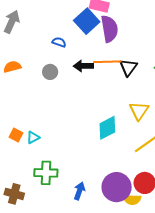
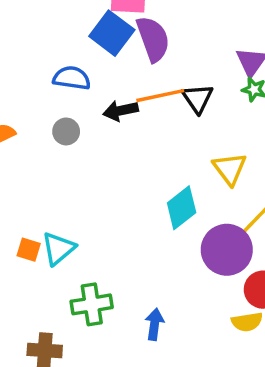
blue semicircle: (59, 42) -> (72, 78), size x1.5
cyan triangle: (33, 137) -> (58, 248), size x1.5
purple circle: (117, 187) -> (227, 250), moved

